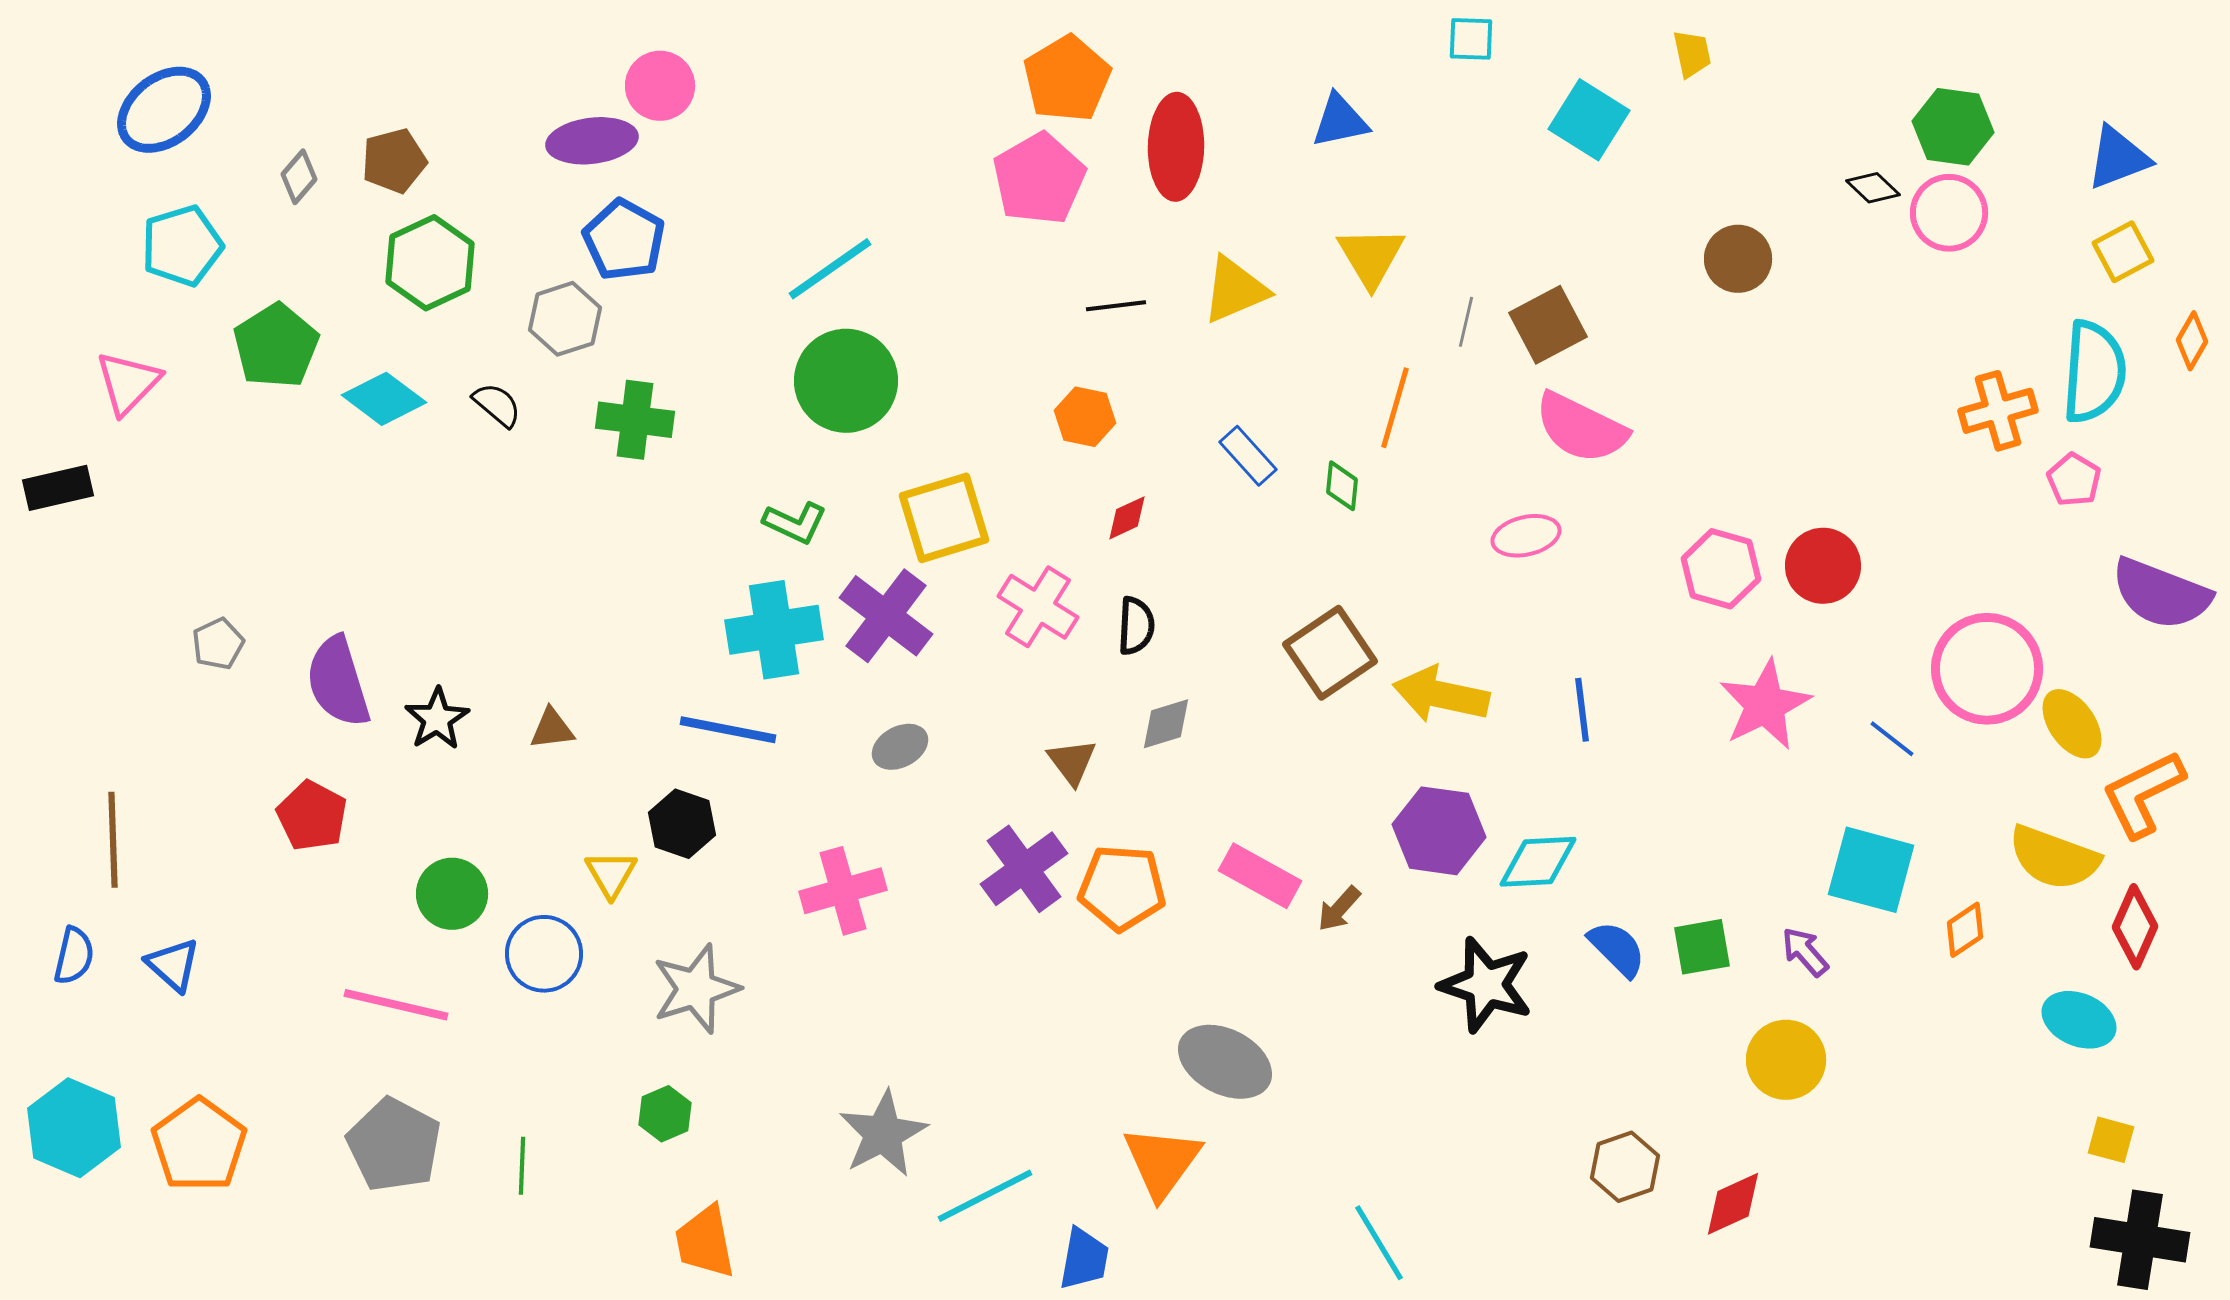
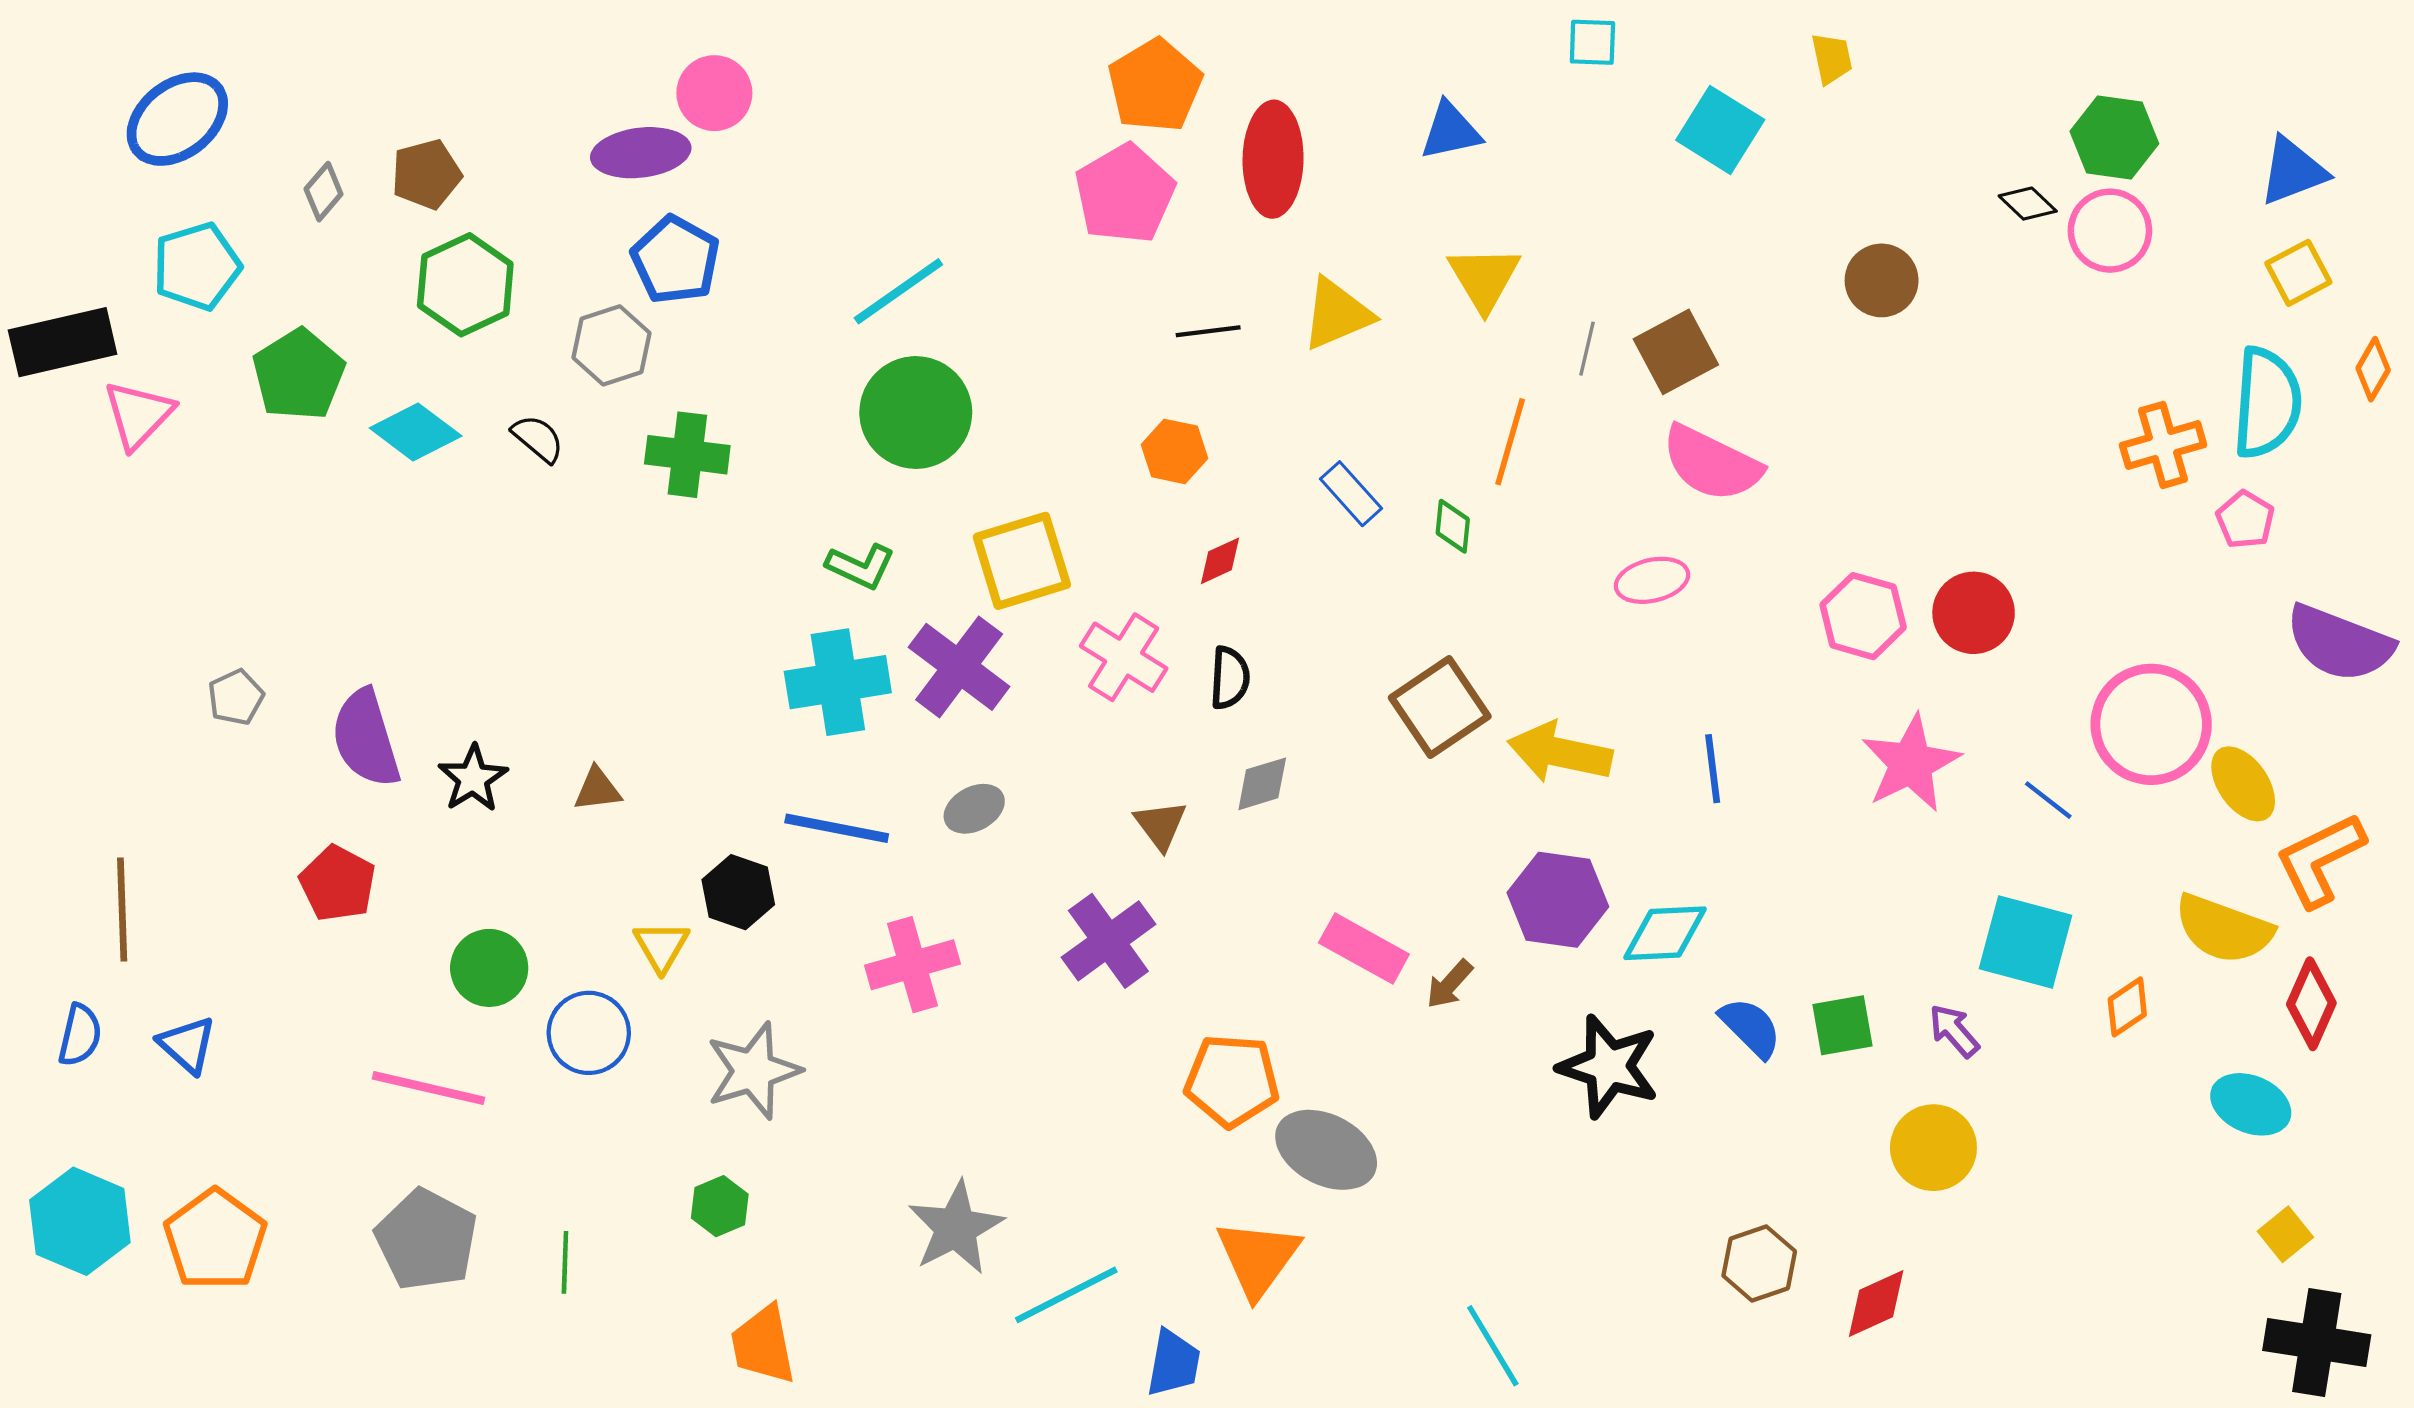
black rectangle: (58, 488) -> (63, 342), moved, size x1.4
blue line: (728, 730) -> (837, 828), moved
orange pentagon: (1122, 888) -> (1232, 1081), moved
yellow square: (2111, 1140) -> (2285, 1234), turned 36

